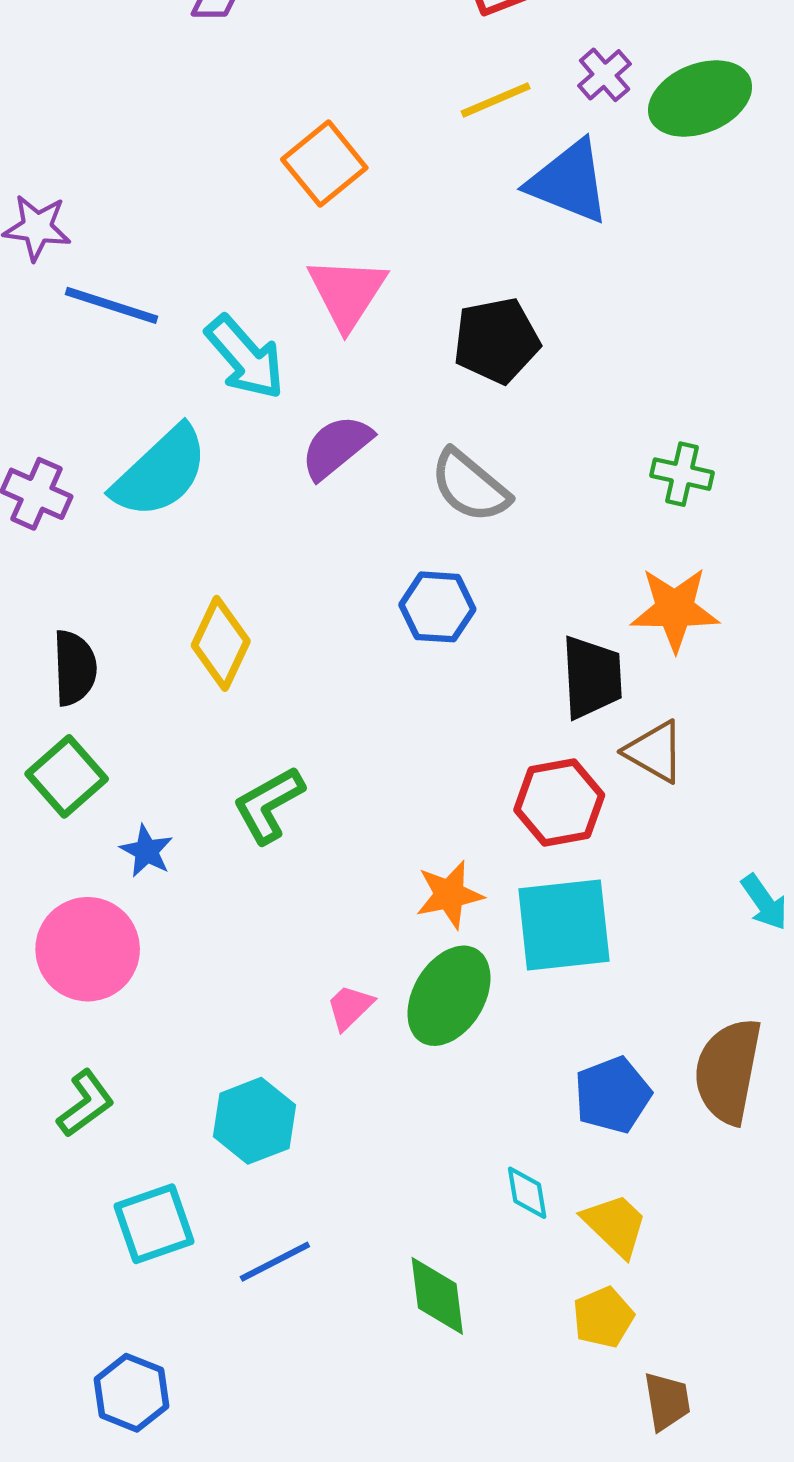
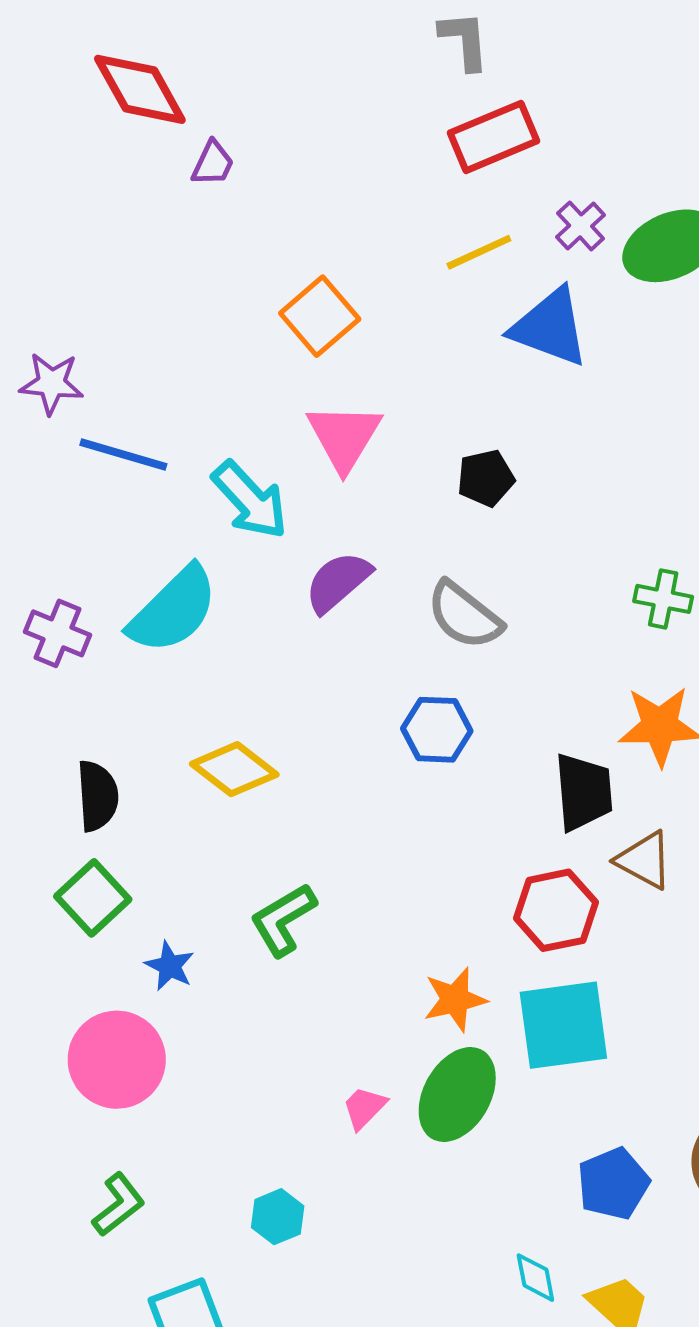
black pentagon: (496, 341) -> (486, 478), size x0.7
yellow diamond: (221, 643) -> (234, 769), turned -76
cyan hexagon: (255, 1121) -> (278, 1217), size x0.7

